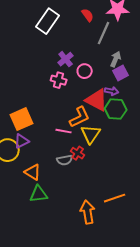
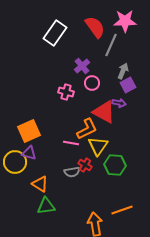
red semicircle: (88, 15) -> (95, 27), size x1.6
purple cross: (66, 59) -> (82, 66), moved
green hexagon: (116, 109) -> (115, 165), moved
purple triangle: (22, 141) -> (29, 153), turned 42

